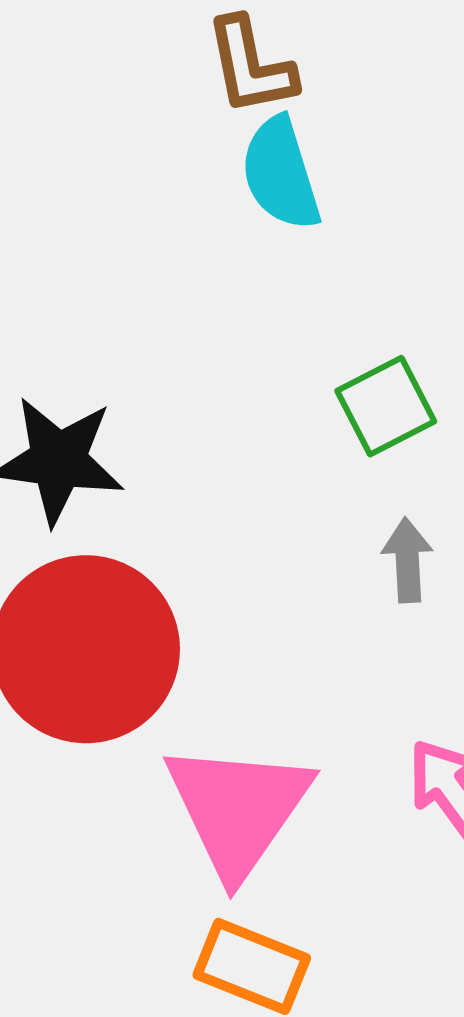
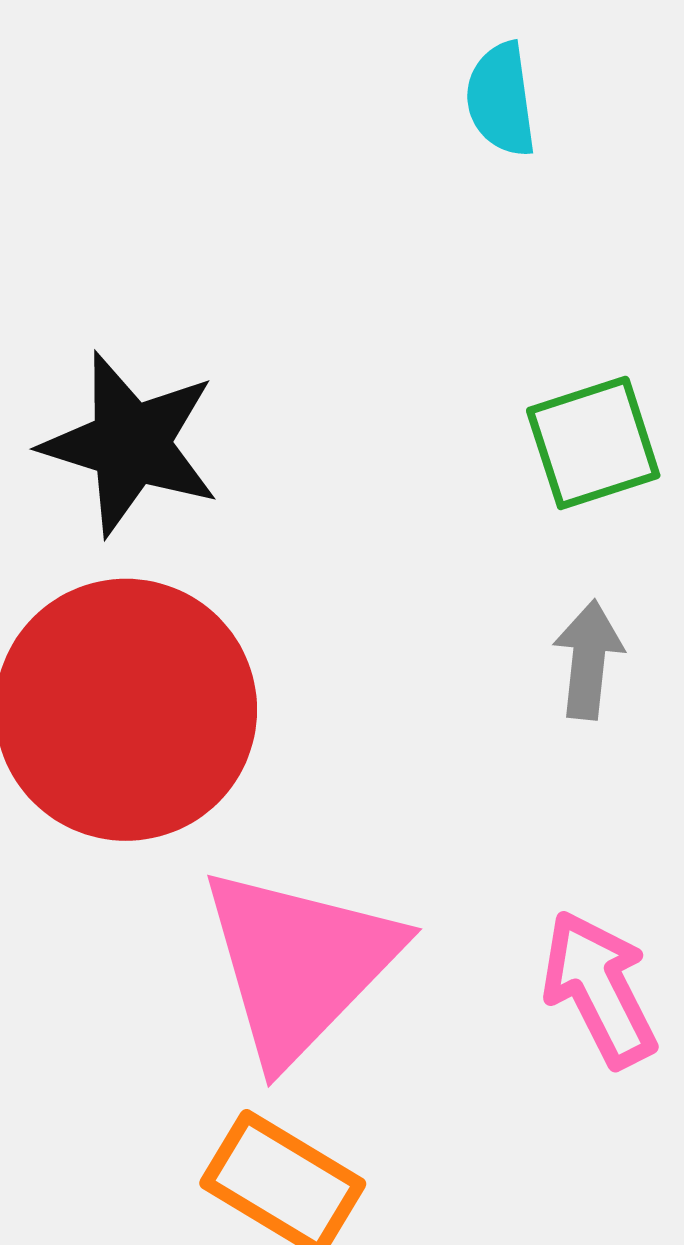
cyan semicircle: (281, 174) -> (501, 100), size x0.7

